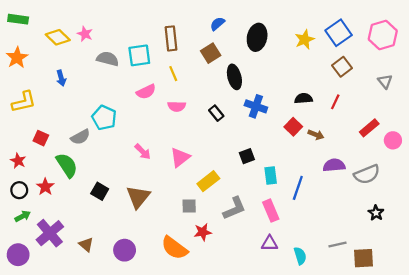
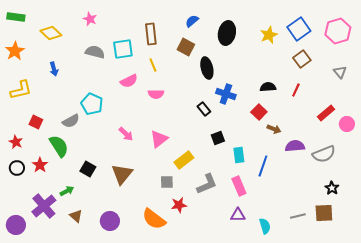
pink star: (85, 34) -> (90, 19), moved
brown square: (211, 53) -> (186, 47), turned -30
black rectangle: (216, 113) -> (204, 109), moved
brown arrow: (316, 135) -> (274, 129), moved
green arrow: (23, 216) -> (67, 191), moved
brown square: (364, 258) -> (324, 213), moved

